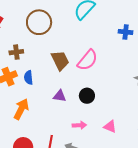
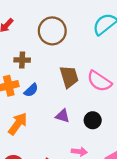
pink semicircle: (87, 60) -> (99, 81), turned 75
blue semicircle: (28, 78) -> (31, 90), turned -136

